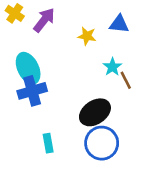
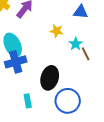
yellow star: (87, 36) -> (57, 31), moved
black ellipse: (95, 112) -> (50, 78), moved, turned -40

